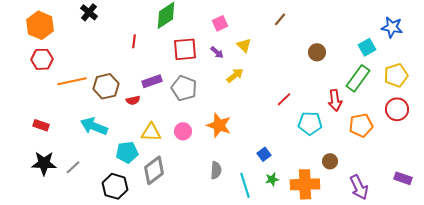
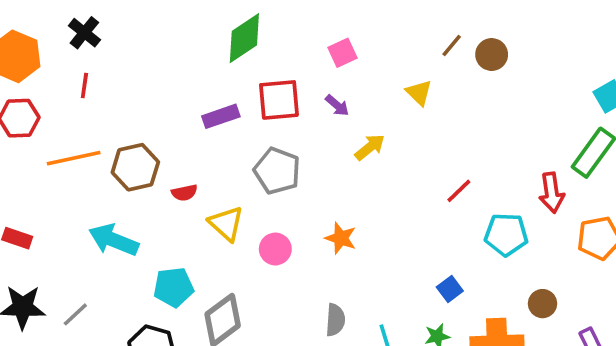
black cross: (89, 12) -> (84, 33), moved
red line: (134, 41) -> (84, 85), moved
yellow triangle: (244, 45) -> (419, 93), moved
brown circle: (317, 52) -> (492, 55), moved
purple rectangle: (152, 81) -> (221, 116), moved
orange star: (219, 125) -> (341, 238), size x0.7
yellow triangle: (151, 132) -> (226, 224), moved, turned 40
blue square: (264, 154) -> (450, 289), moved

